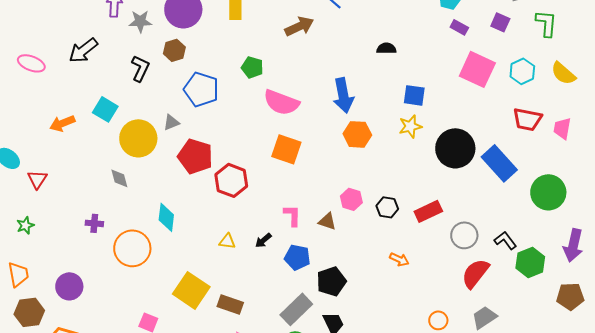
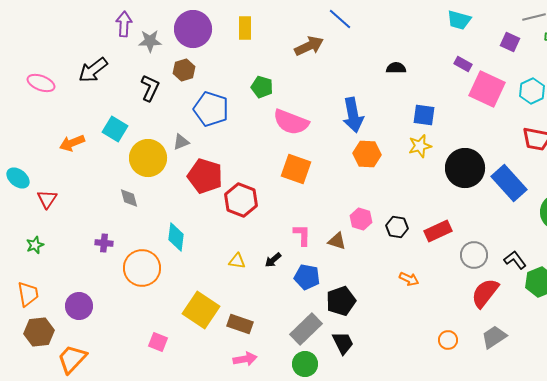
purple rectangle: (459, 27) -> (463, 64), moved

